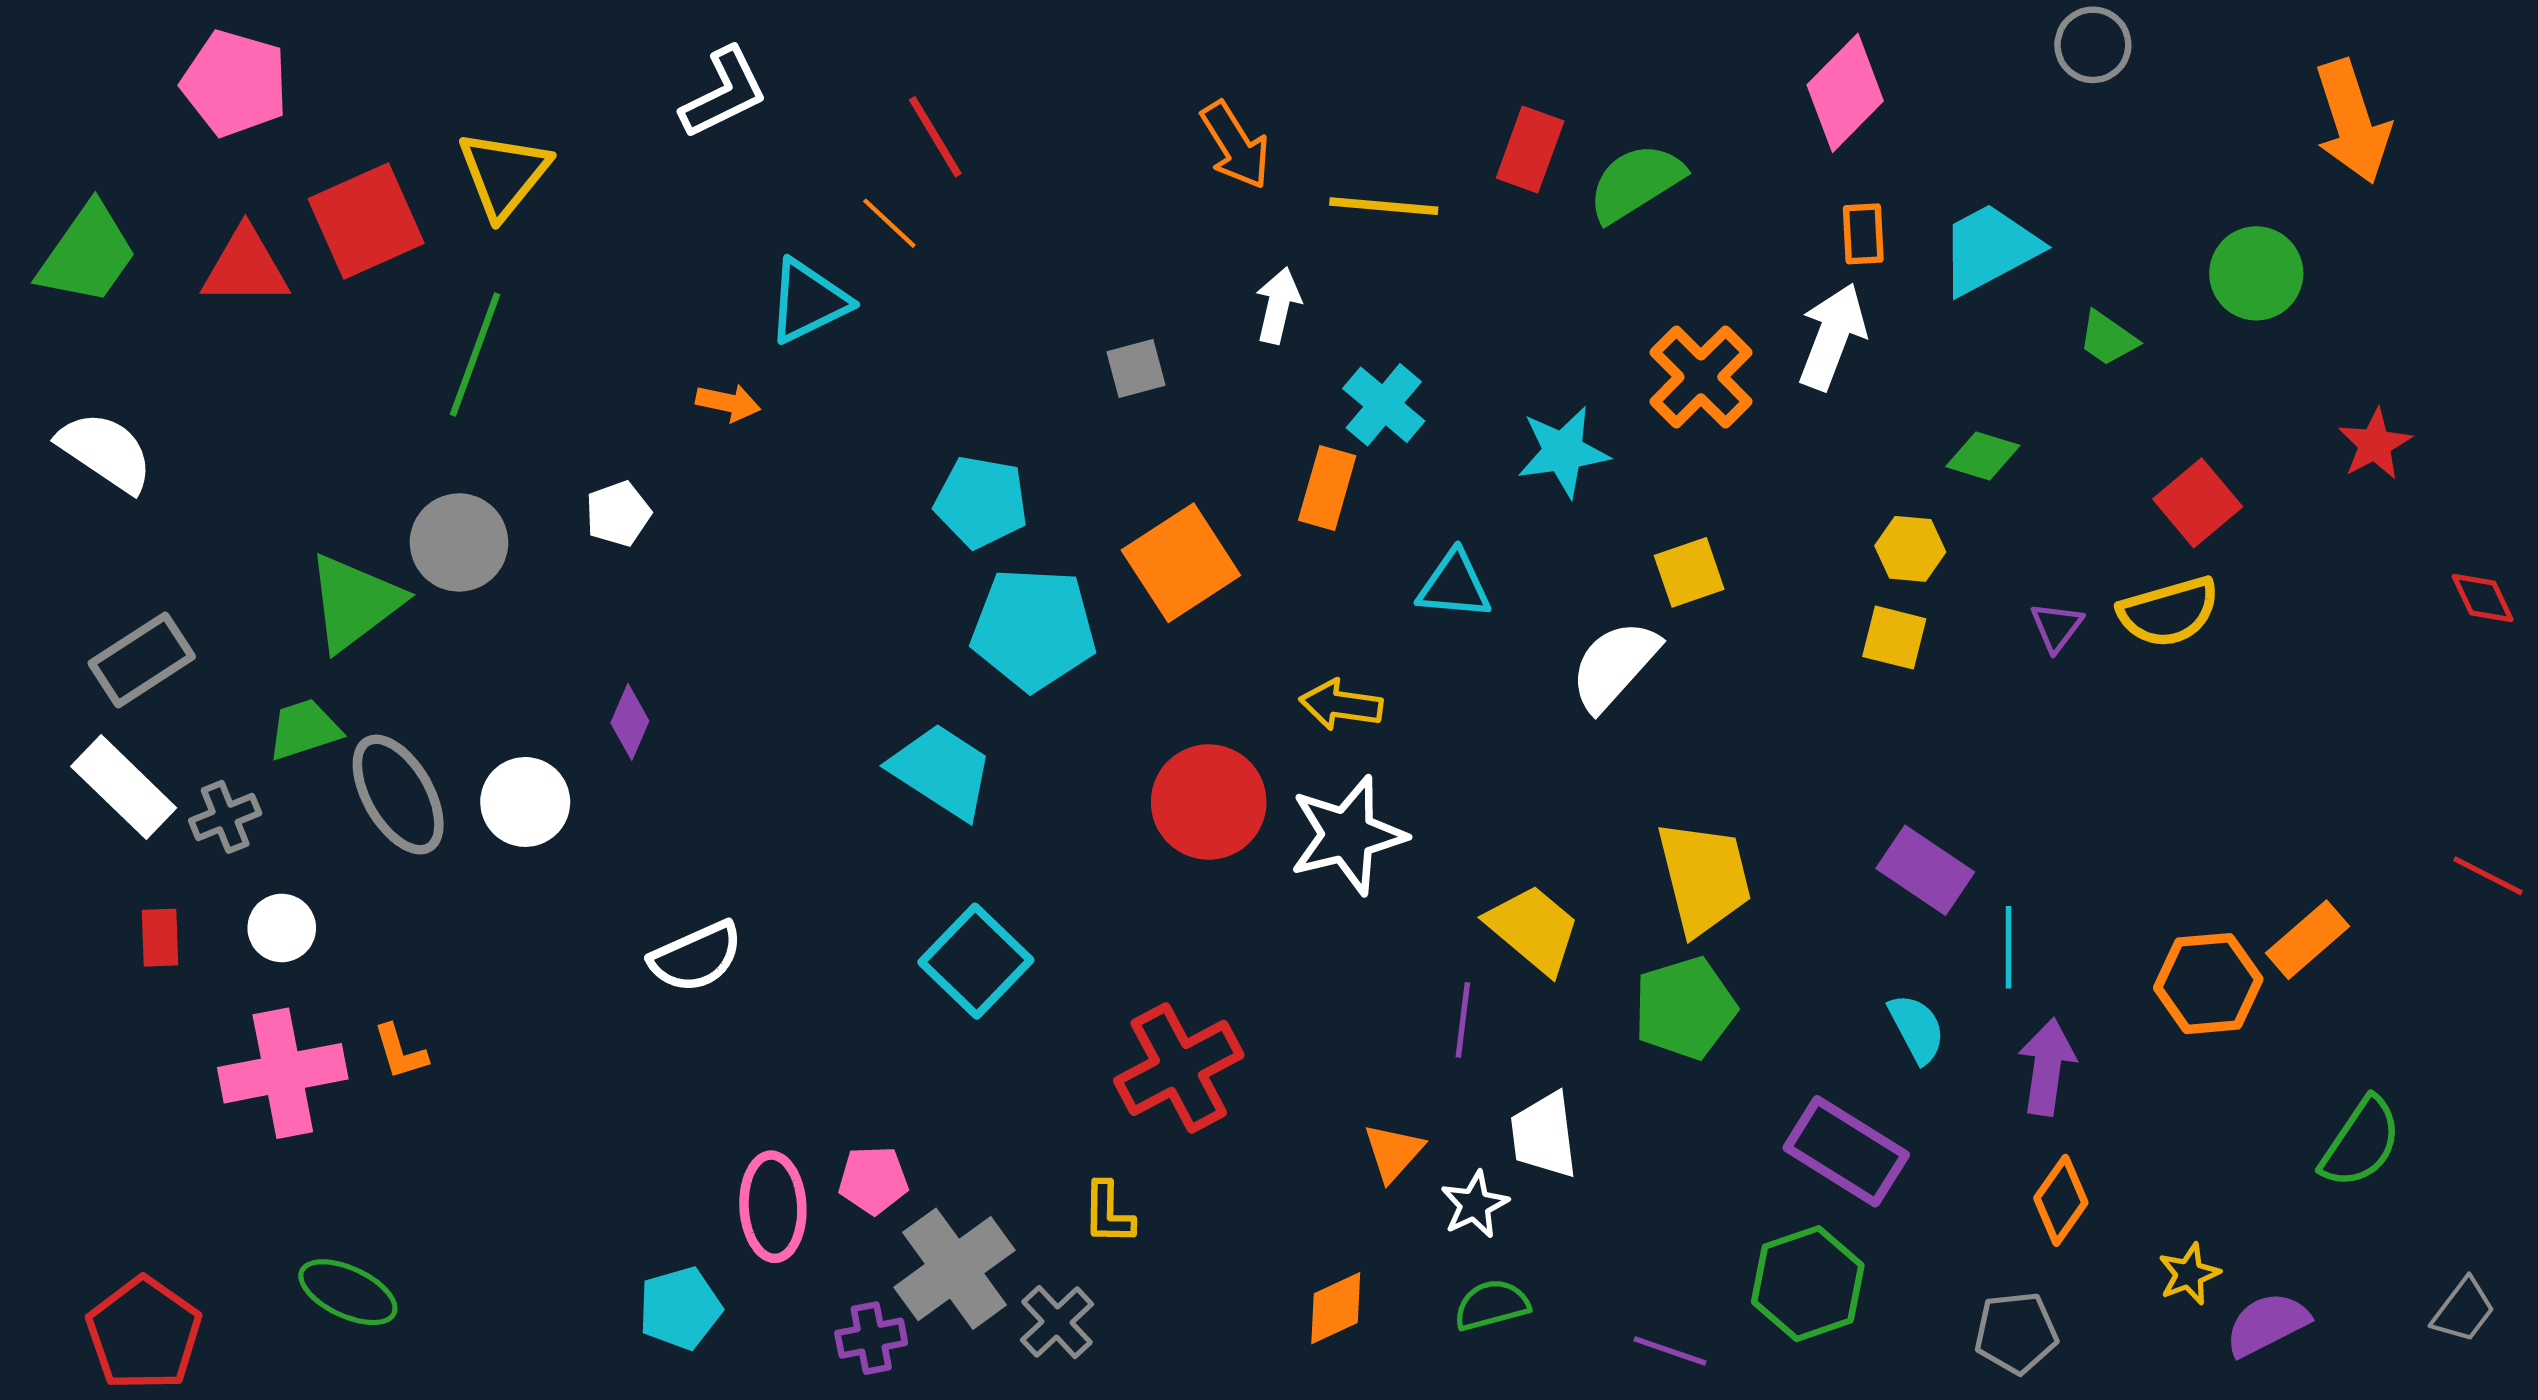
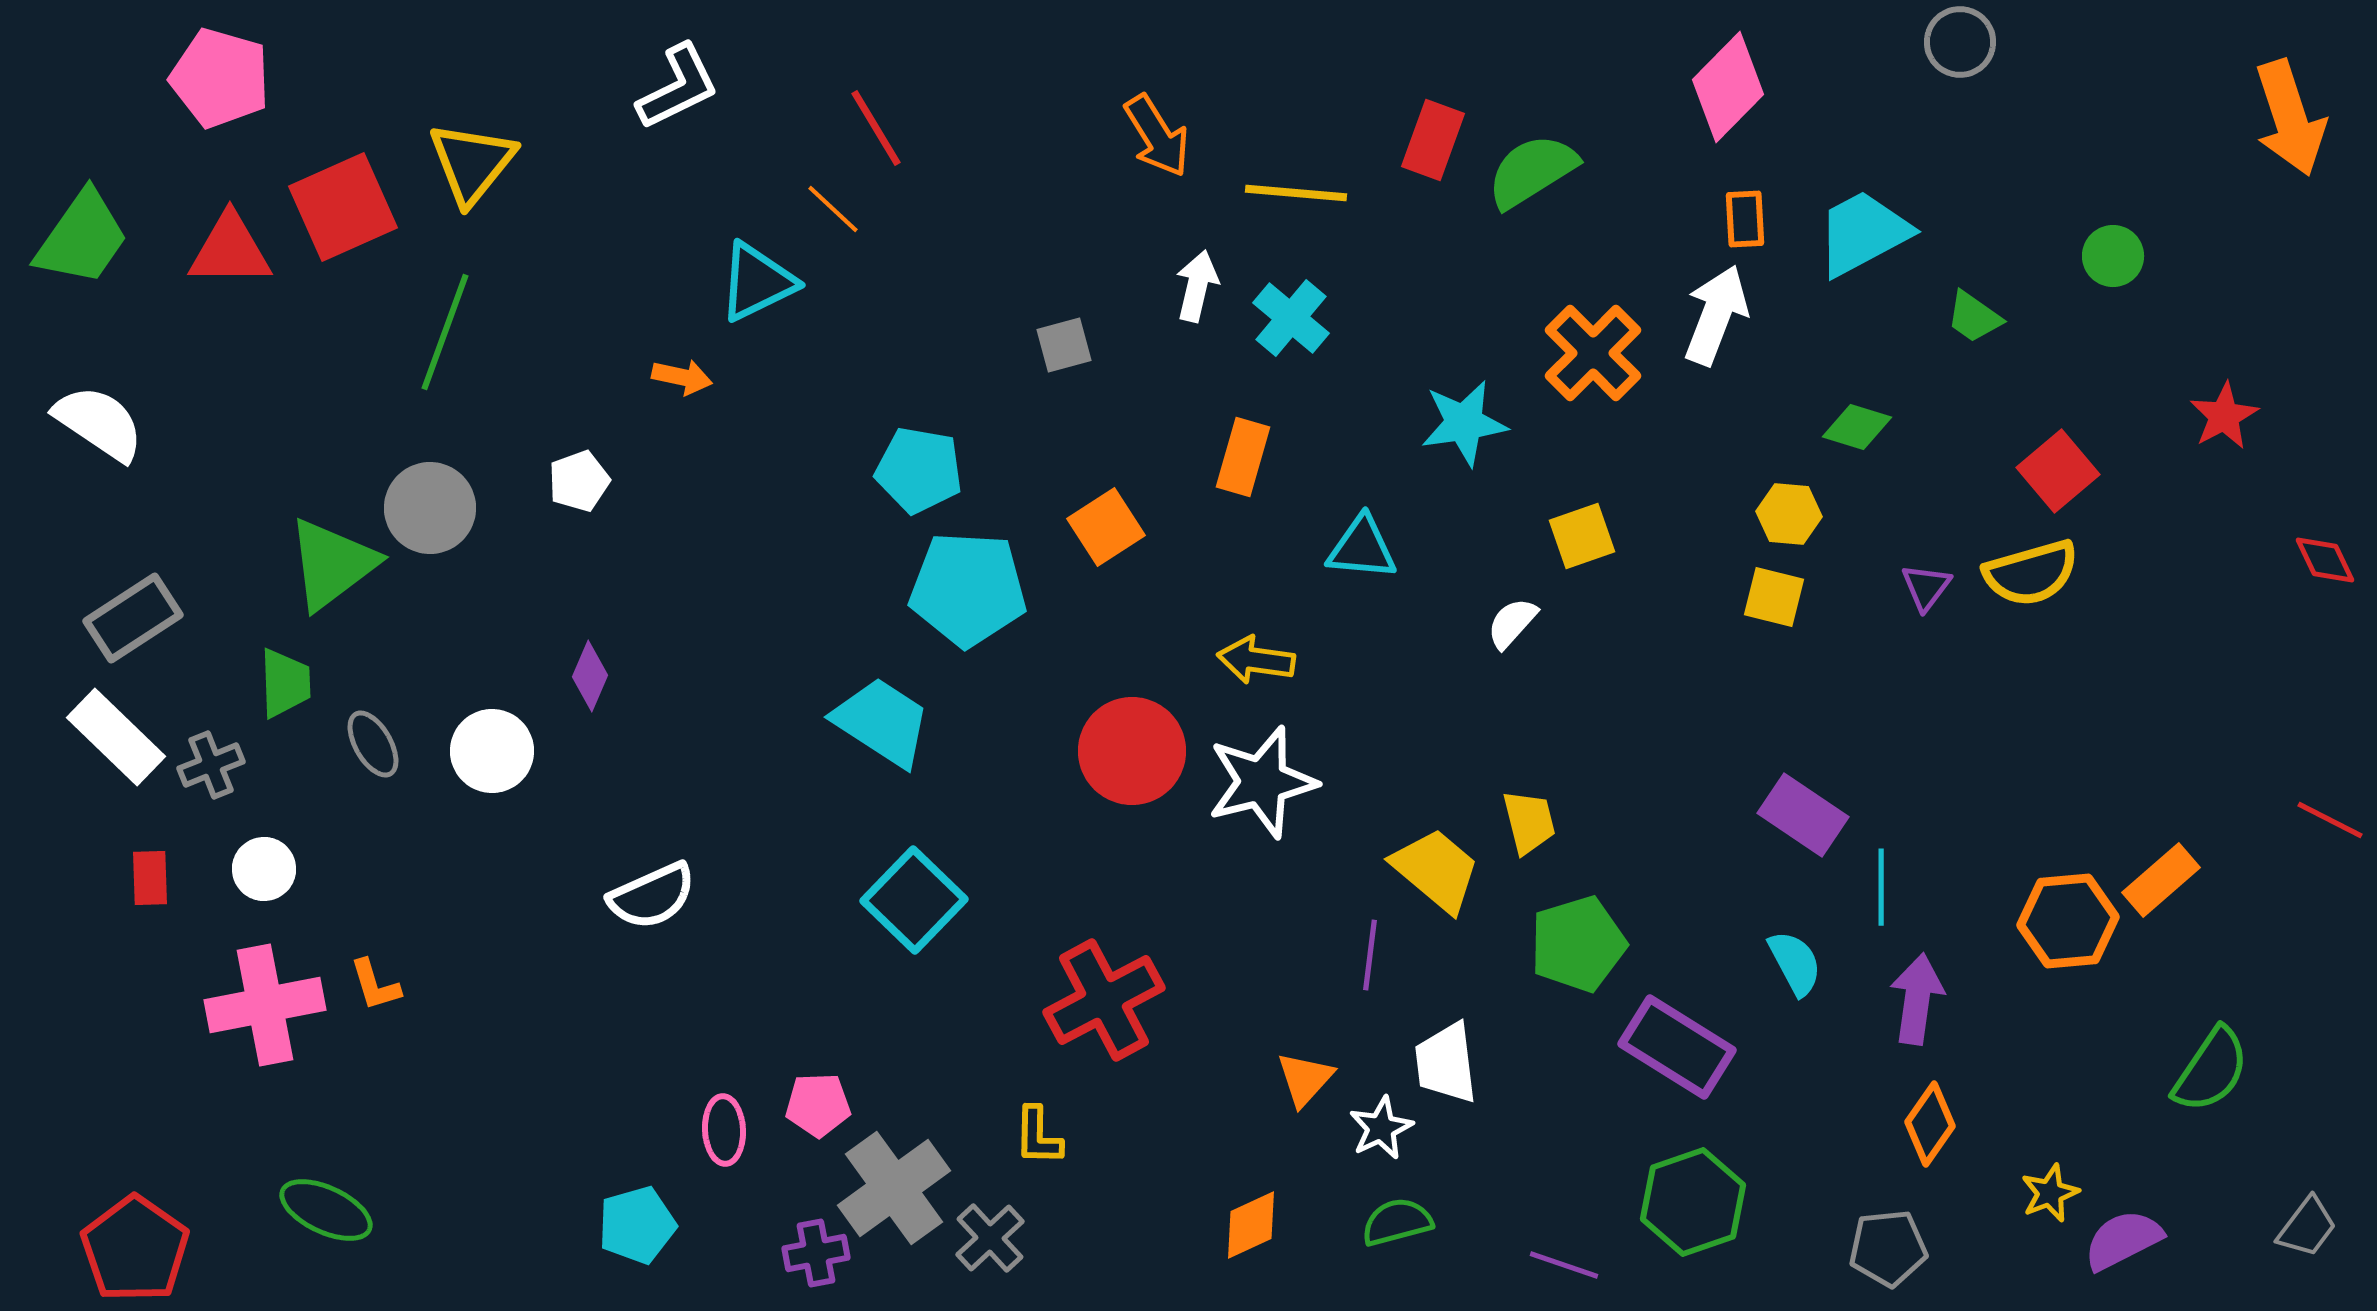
orange arrow: (2352, 122) -> (2290, 118), moved
green circle: (2256, 273) -> (2113, 256), size x0.7
cyan cross: (1384, 405) -> (1291, 318), moved
orange square: (1181, 563) -> (1106, 527), size x0.7
white semicircle: (1614, 665) -> (1512, 623), size x0.6
green trapezoid: (304, 729) -> (285, 683), turned 106
gray ellipse: (398, 795) -> (373, 744), size x0.6
yellow trapezoid: (1704, 878) -> (1529, 822), moved, size x0.6
purple rectangle: (1846, 1151) -> (1677, 1047), moved
pink ellipse: (773, 1207) -> (724, 1130), size x0.7

